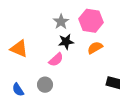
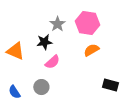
black star: (66, 42) -> (44, 42), moved

